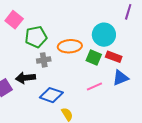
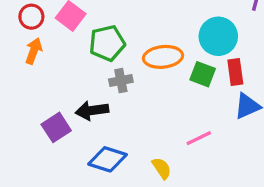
red rectangle: (114, 57) -> (235, 72), turned 63
pink line: (94, 87) -> (199, 138), moved
blue diamond: (51, 95) -> (108, 159), moved

